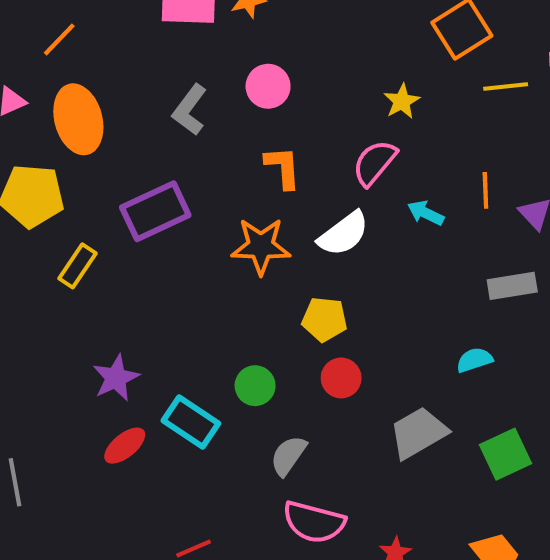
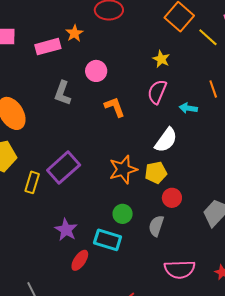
yellow line: (506, 86) -> (208, 37), turned 65
purple rectangle: (155, 211) -> (64, 168), moved
white semicircle: (344, 234) -> (166, 140), moved
orange star: (261, 246) -> (123, 169), moved
green circle: (255, 386) -> (123, 214), moved
gray semicircle: (288, 456) -> (156, 226), moved

